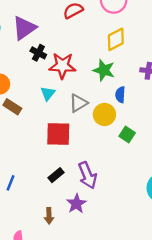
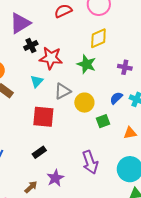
black cross: (38, 53) -> (31, 46), turned 32
blue semicircle: (120, 95) -> (116, 98), moved, turned 40
green square: (127, 135) -> (103, 121), turned 32
purple arrow: (88, 175) -> (90, 162), moved
brown arrow: (49, 216) -> (31, 187), turned -136

